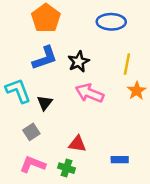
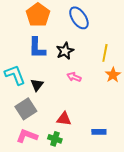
blue ellipse: (111, 22) -> (79, 18), moved, turned 55
blue L-shape: (45, 58) -> (37, 48), turned 110
pink arrow: (89, 93) -> (74, 77), size x0.6
gray square: (31, 132) -> (26, 109), size x1.5

